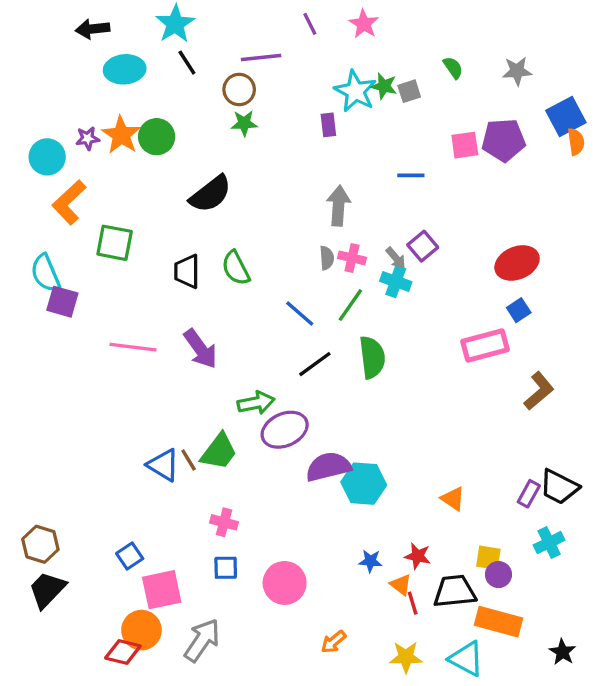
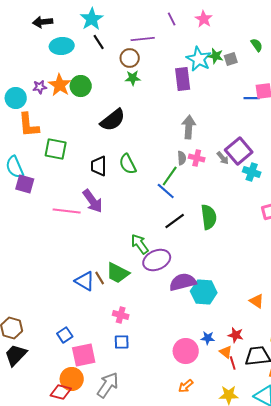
purple rectangle: (328, 125) -> (183, 79), size x1.6
blue line: (411, 175) -> (252, 98), moved
orange L-shape: (69, 202) -> (29, 125), turned -52
purple square: (423, 246) -> (239, 151), size x1.5
cyan cross: (396, 281) -> (252, 172), moved
green line: (350, 305) -> (170, 176), moved
purple arrow: (200, 349) -> (93, 201), moved
green arrow: (256, 403) -> (140, 244), turned -115
green trapezoid: (219, 452) -> (118, 273), turned 80
pink circle: (285, 583) -> (186, 351), moved

